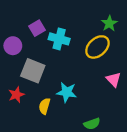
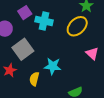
gray square: (33, 71) -> (23, 49), turned 35

